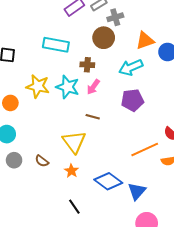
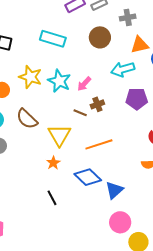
gray cross: (115, 17) -> (128, 17), moved
brown cross: (87, 65) -> (97, 104), moved, turned -32
purple pentagon: (132, 100) -> (137, 99), moved
orange line: (145, 149) -> (99, 144), moved
brown semicircle: (42, 161) -> (27, 119), moved, size x1.6

